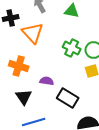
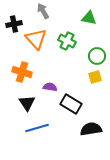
green triangle: (72, 11) -> (89, 18), moved
green cross: (72, 48) -> (67, 41), moved

